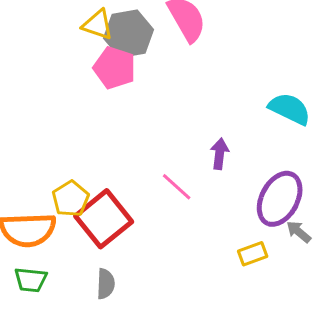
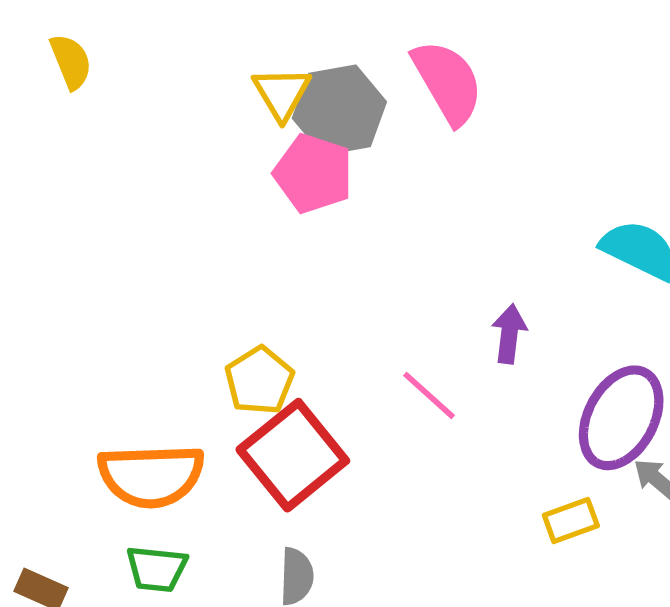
yellow triangle: (98, 25) -> (282, 93), turned 40
yellow pentagon: (71, 199) -> (259, 381), moved

